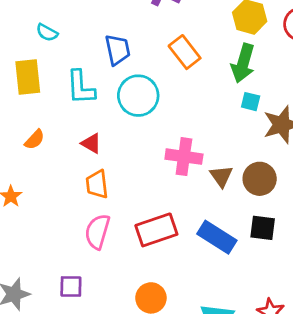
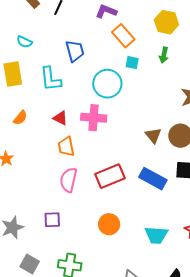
orange rectangle: (185, 52) -> (123, 36), moved
green arrow: (243, 63) -> (164, 55), size x0.6
cyan circle: (138, 96) -> (107, 84), moved
cyan square: (251, 102) -> (132, 63), moved
pink cross: (184, 157) -> (94, 118), moved

